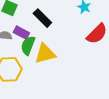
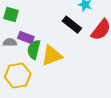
black rectangle: (42, 18) -> (72, 25), moved

